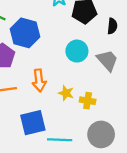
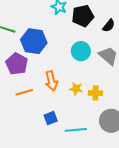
black semicircle: (112, 26) -> (109, 26), turned 40
blue square: (33, 123) -> (51, 118), size x0.6

